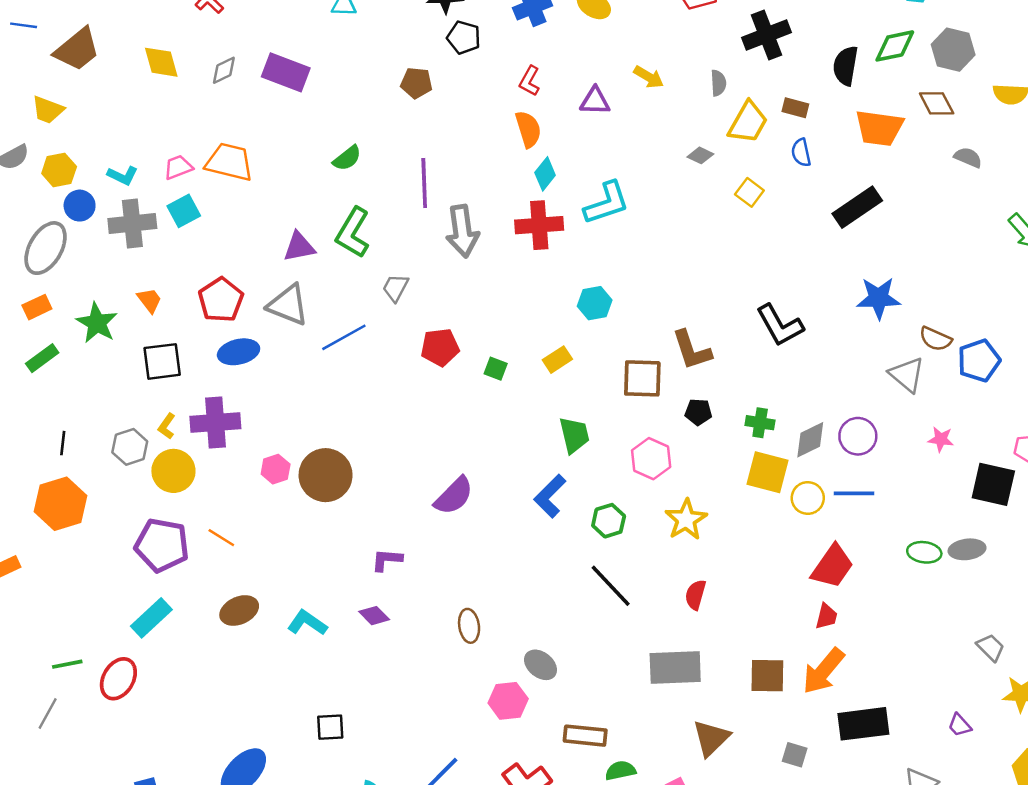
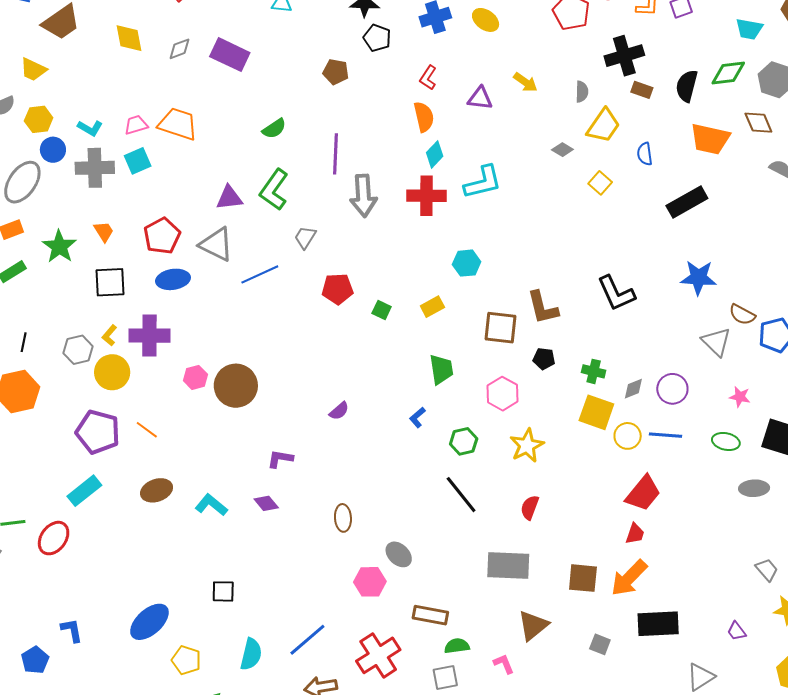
brown rectangle: (795, 108) -> (642, 90), moved
gray diamond: (810, 440) -> (633, 389), size x0.7
purple semicircle: (454, 496) -> (339, 411), size x0.6
blue L-shape: (550, 496) -> (417, 417), size x0.6
green ellipse: (924, 552) -> (726, 441), moved

